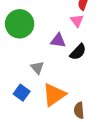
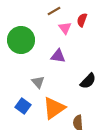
pink triangle: (77, 21) -> (65, 28), moved
black semicircle: (78, 52) -> (88, 81), moved

